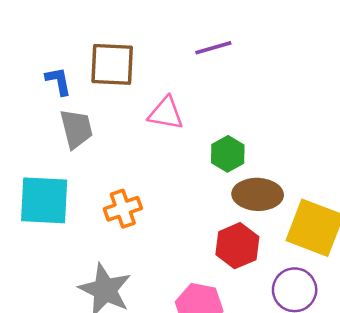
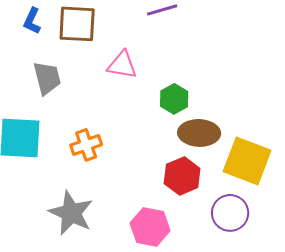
blue L-shape: (58, 81) -> (32, 21), moved, turned -144

